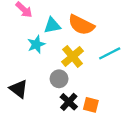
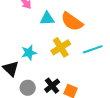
cyan star: (36, 44) -> (29, 53), moved
gray circle: (59, 79) -> (28, 88), moved

